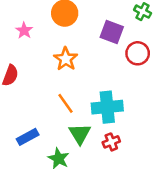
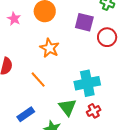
pink star: (24, 31) -> (14, 19), moved
orange line: (65, 103) -> (38, 80), moved

